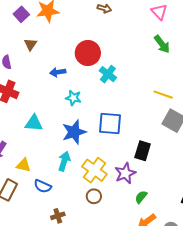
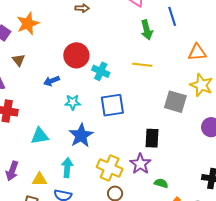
green arrow: (162, 44) -> (147, 30), turned 36
yellow line: (163, 95) -> (142, 65), moved
blue square: (110, 124) -> (112, 105), moved
cyan arrow: (64, 161) -> (67, 168), moved
green semicircle: (141, 197) -> (161, 183), turned 80

